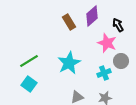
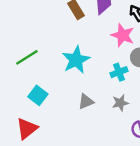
cyan square: (29, 84) -> (38, 95), moved

